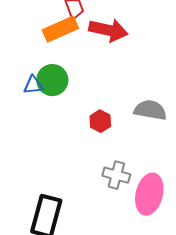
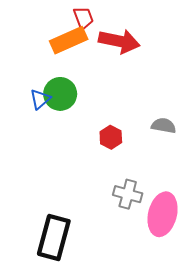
blue triangle: (33, 85) -> (40, 99), turned -35
gray semicircle: (150, 110) -> (164, 126), size x0.7

